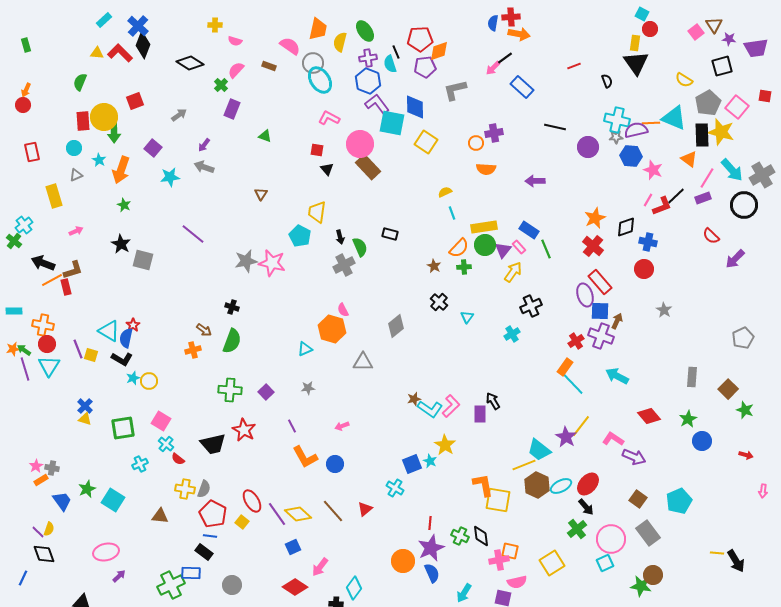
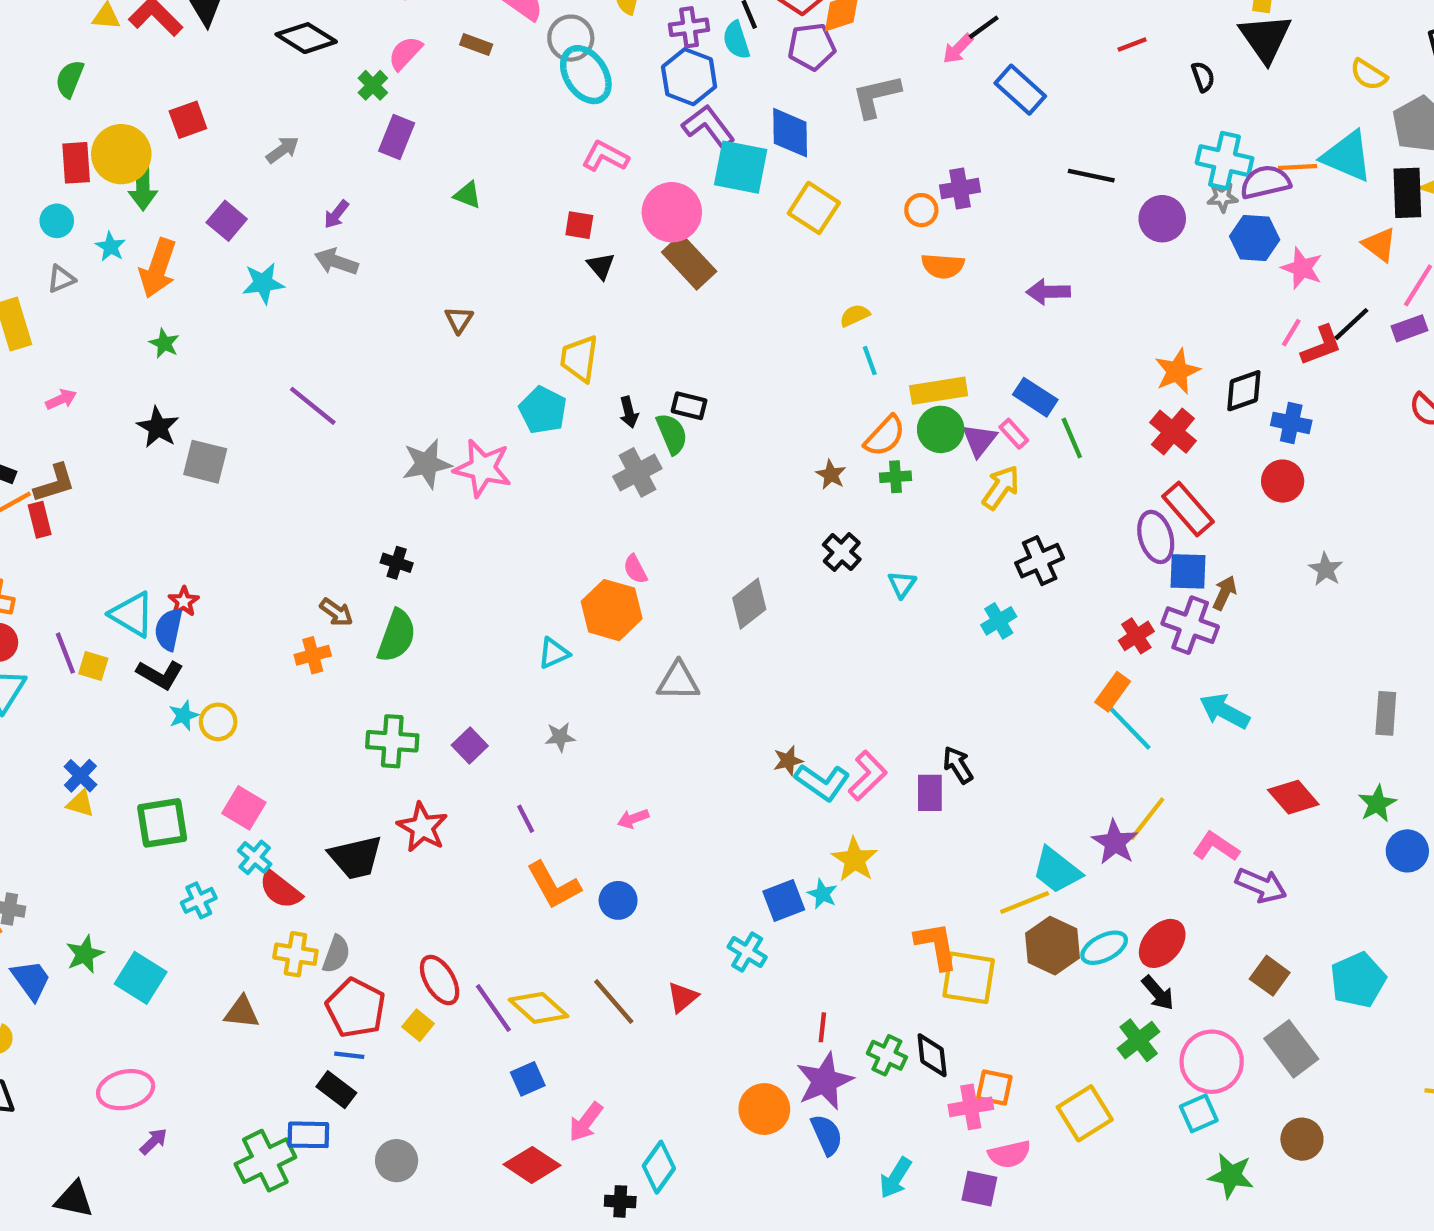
black rectangle: (390, 234) -> (689, 406), moved
red semicircle: (178, 459) -> (280, 890), size x1.5
green star: (641, 586) -> (1231, 1176), moved

